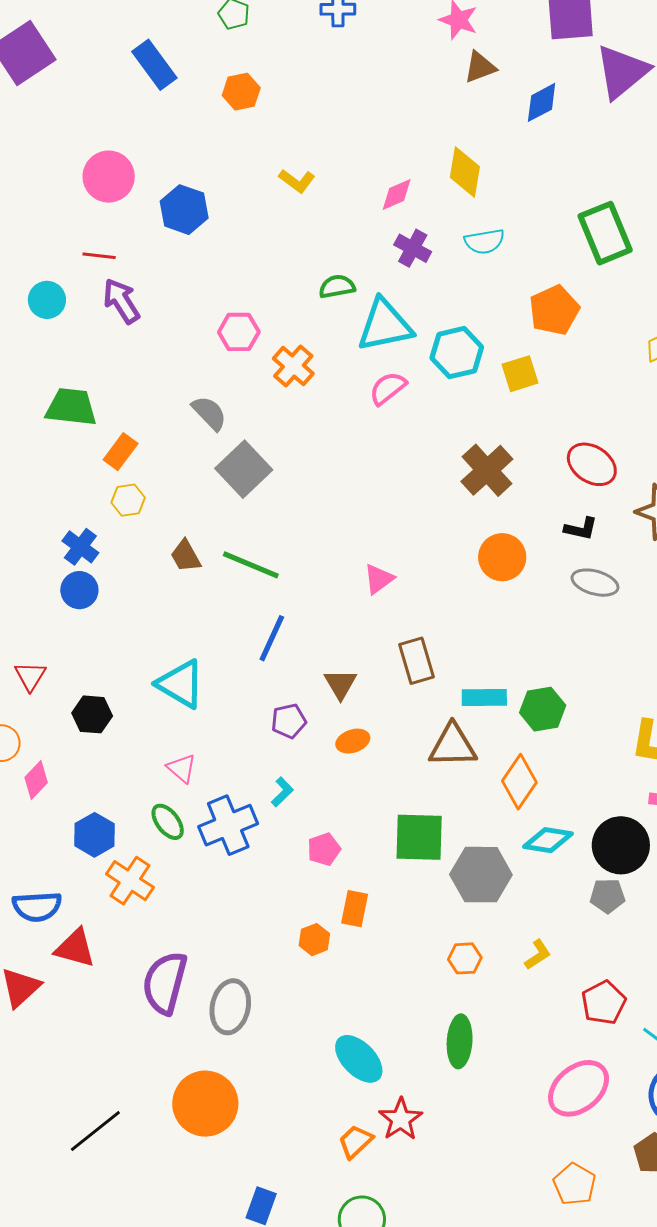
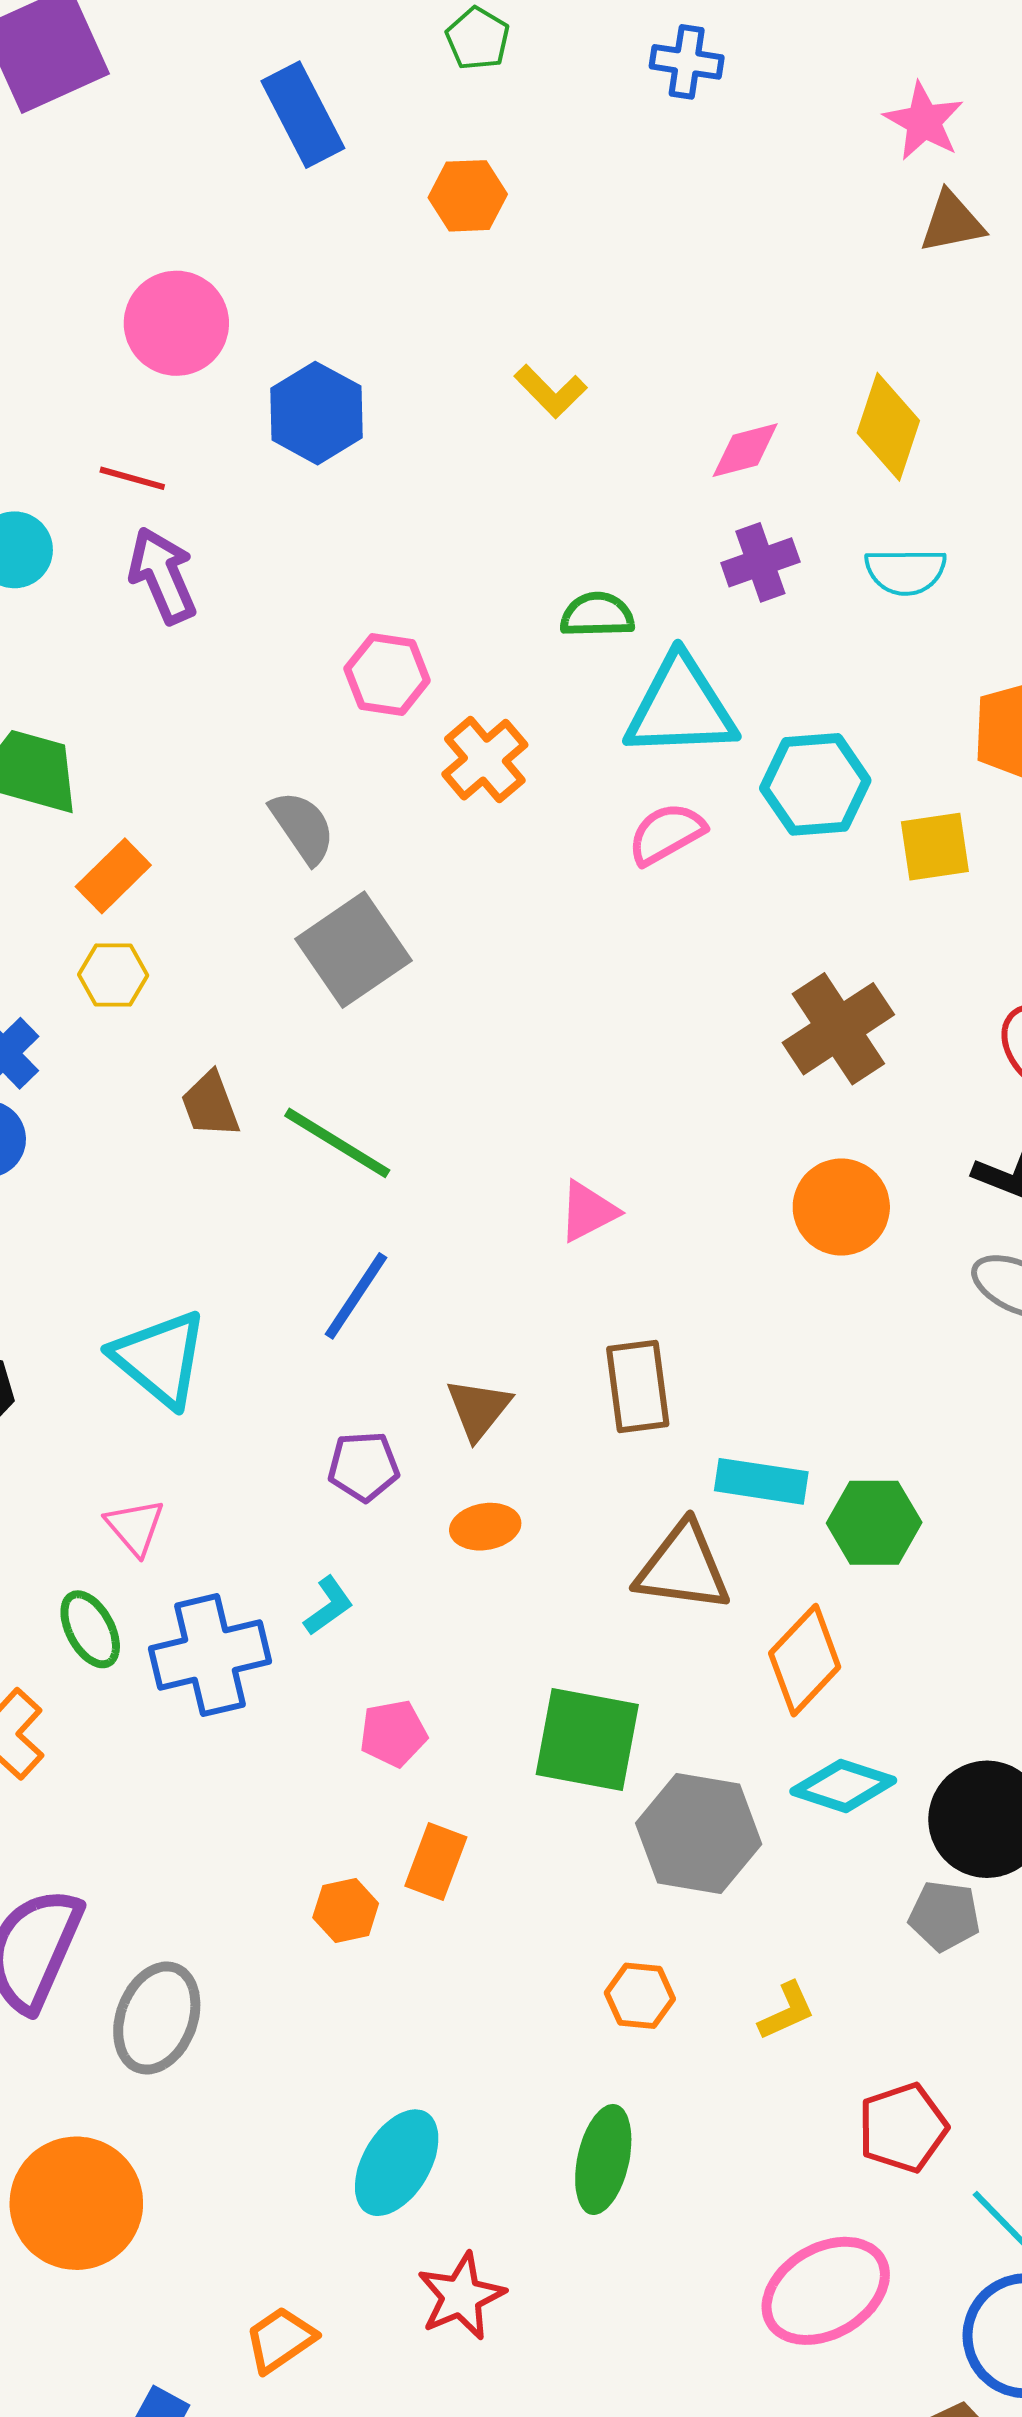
purple cross: (413, 248) -> (760, 562), turned 33
cyan ellipse: (359, 1059) -> (397, 2163), turned 66
orange trapezoid: (356, 1142) -> (280, 2340), moved

